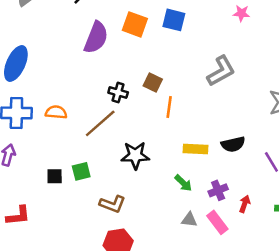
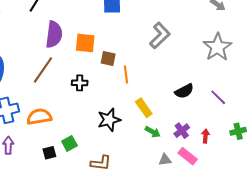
orange square: (135, 24) -> (85, 43), moved
black cross: (118, 93) -> (80, 83), moved
orange semicircle: (56, 112) -> (39, 117), moved, size x1.4
brown line: (100, 123) -> (43, 70), moved
yellow rectangle: (195, 149) -> (144, 108), moved, turned 66

